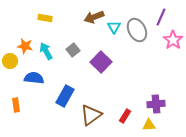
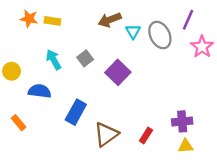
orange star: (25, 46) -> (29, 19), moved
orange rectangle: (16, 105) -> (19, 123), turned -32
yellow triangle: (149, 125) -> (186, 146), moved

